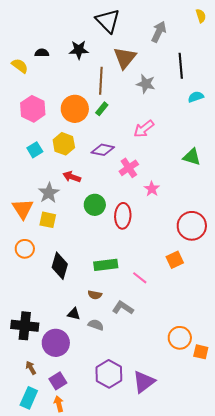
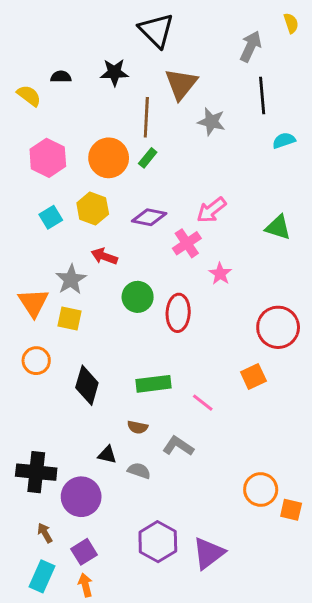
gray arrow: (159, 32) -> (251, 46), moved
pink arrow: (144, 129) -> (211, 210), moved

